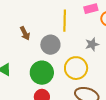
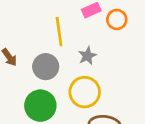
gray star: (92, 44) -> (87, 56), moved

